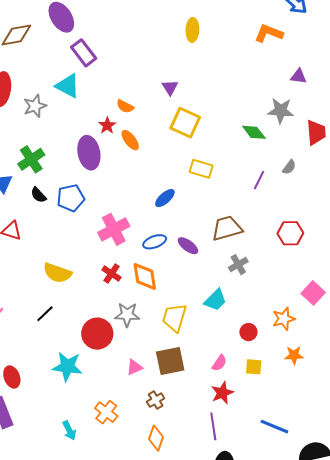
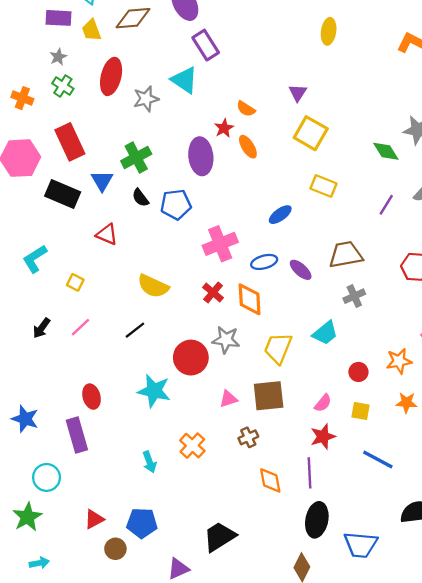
blue line: (274, 427) -> (378, 459), moved
orange diamond: (156, 438) -> (270, 480), moved, turned -35

